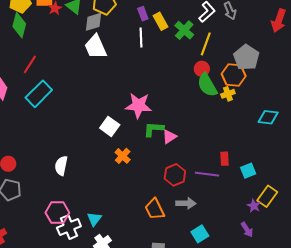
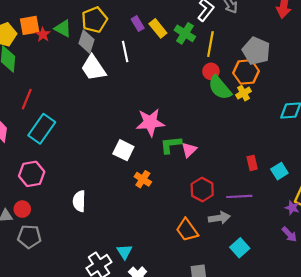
gray diamond: (93, 22) -> (87, 42), turned -45
white line: (141, 38) -> (125, 52), moved
purple line: (207, 174) -> (239, 196), moved
pink hexagon: (57, 213) -> (32, 174), moved

